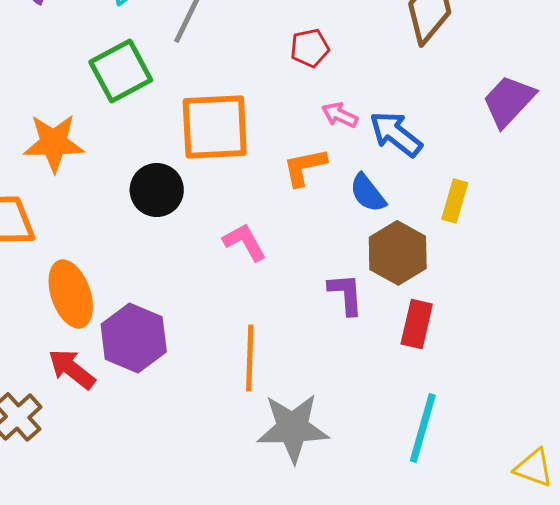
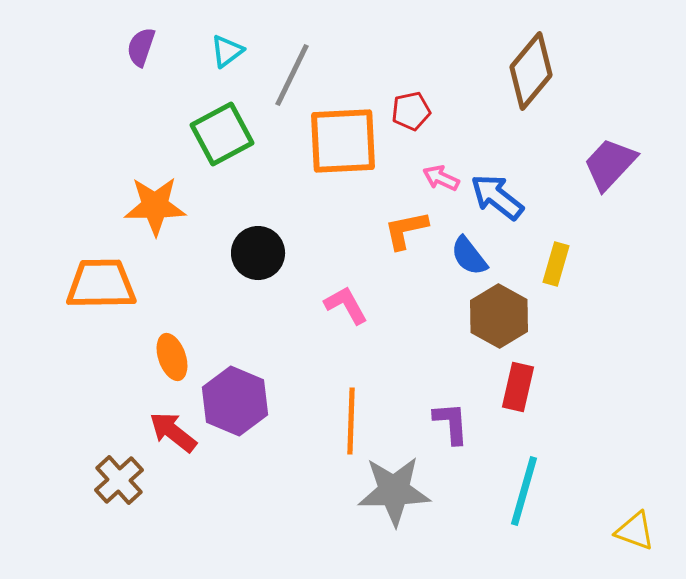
orange square: (215, 127) -> (343, 141), moved
orange ellipse: (71, 294) -> (172, 357), size x0.7
purple L-shape: (346, 294) -> (451, 423), moved

